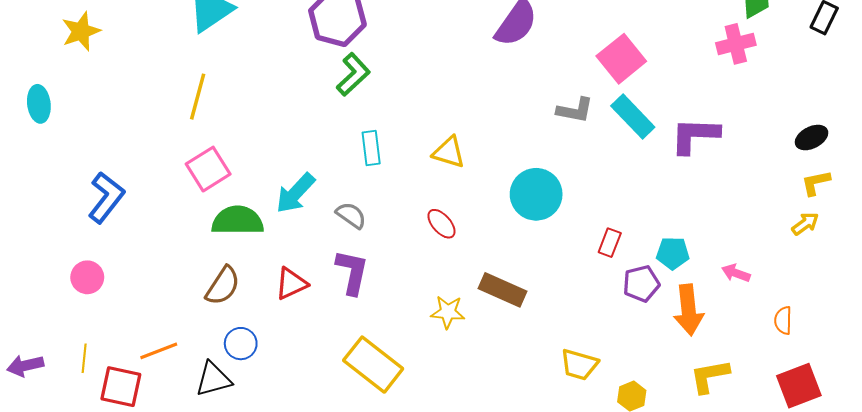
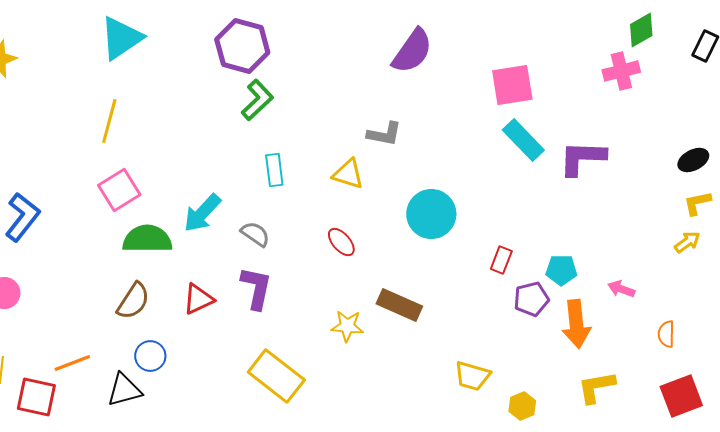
pink square: (621, 59) -> (512, 85), turned 30
gray L-shape: (575, 110) -> (384, 134), moved

